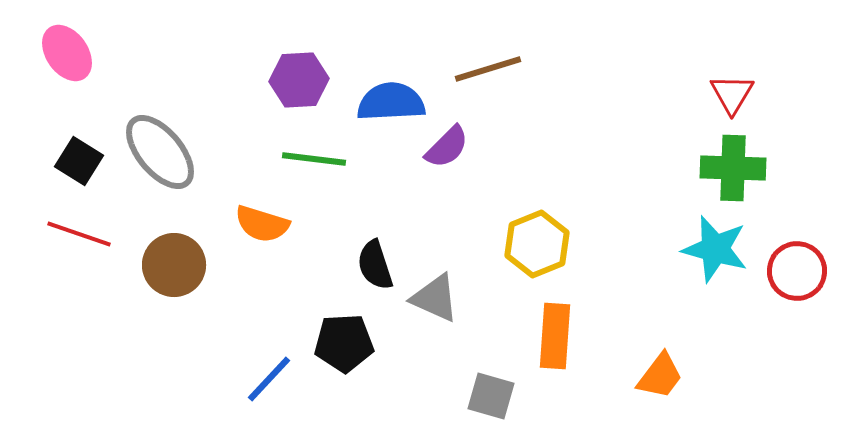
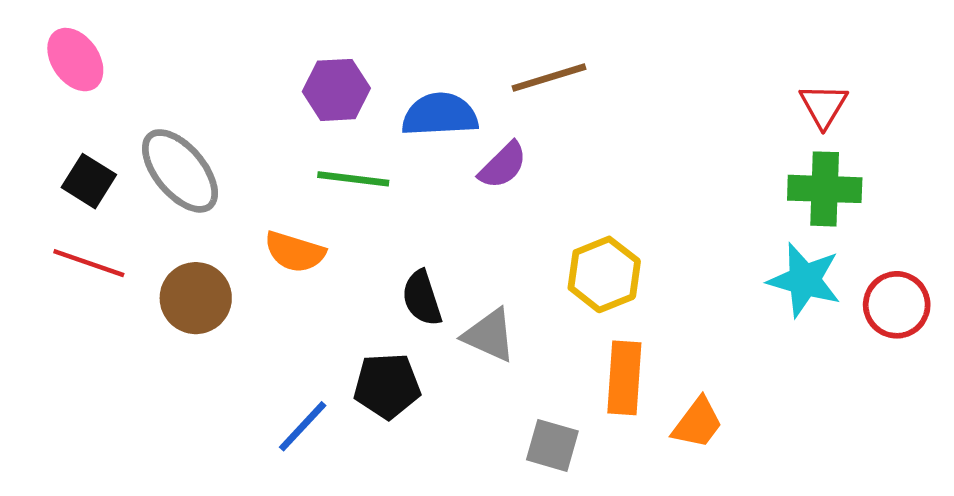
orange trapezoid: (660, 376) -> (698, 423), moved

